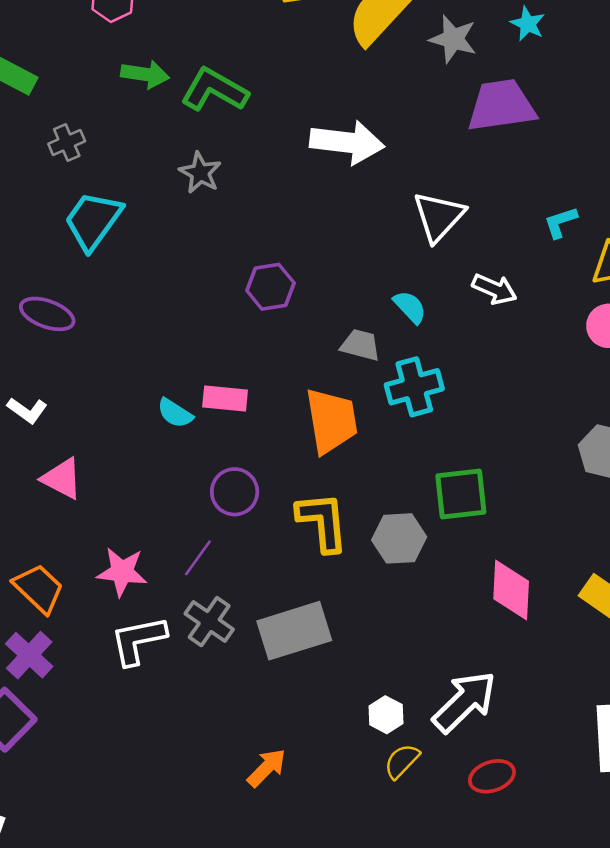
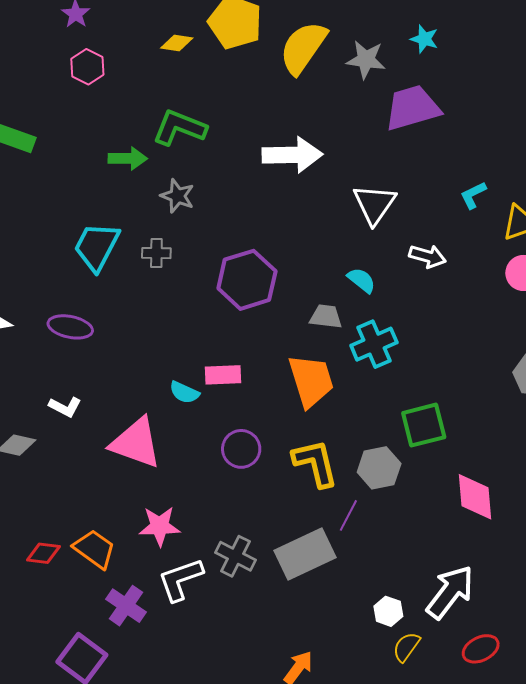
green arrow: (145, 74) -> (128, 158), moved
gray cross: (67, 143) -> (156, 253), moved, turned 32
purple hexagon: (270, 287) -> (247, 280), size x1.5
pink triangle: (62, 478) -> (136, 443), moved, size x1.5
purple line: (198, 558) -> (348, 515), moved
purple cross: (29, 655) -> (126, 606), moved

